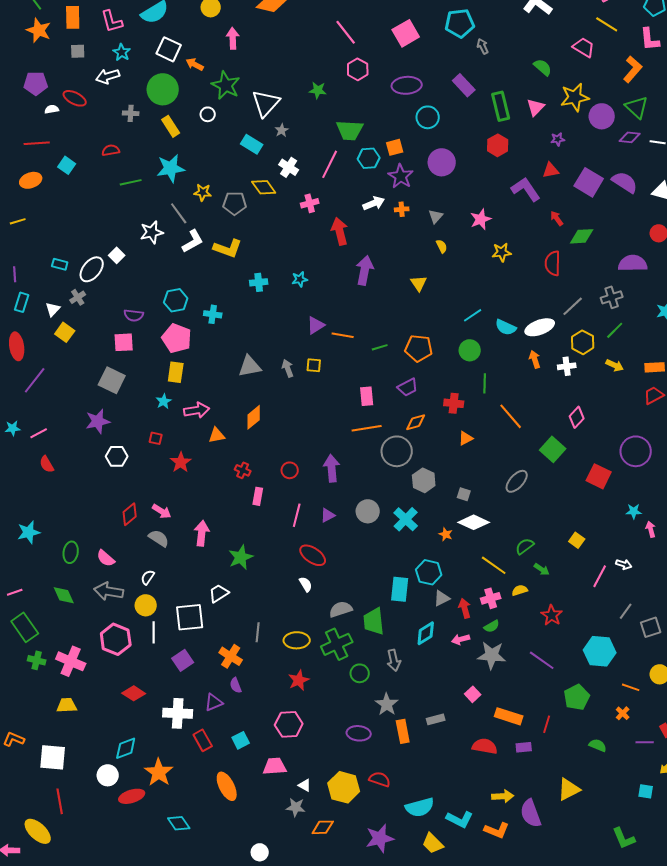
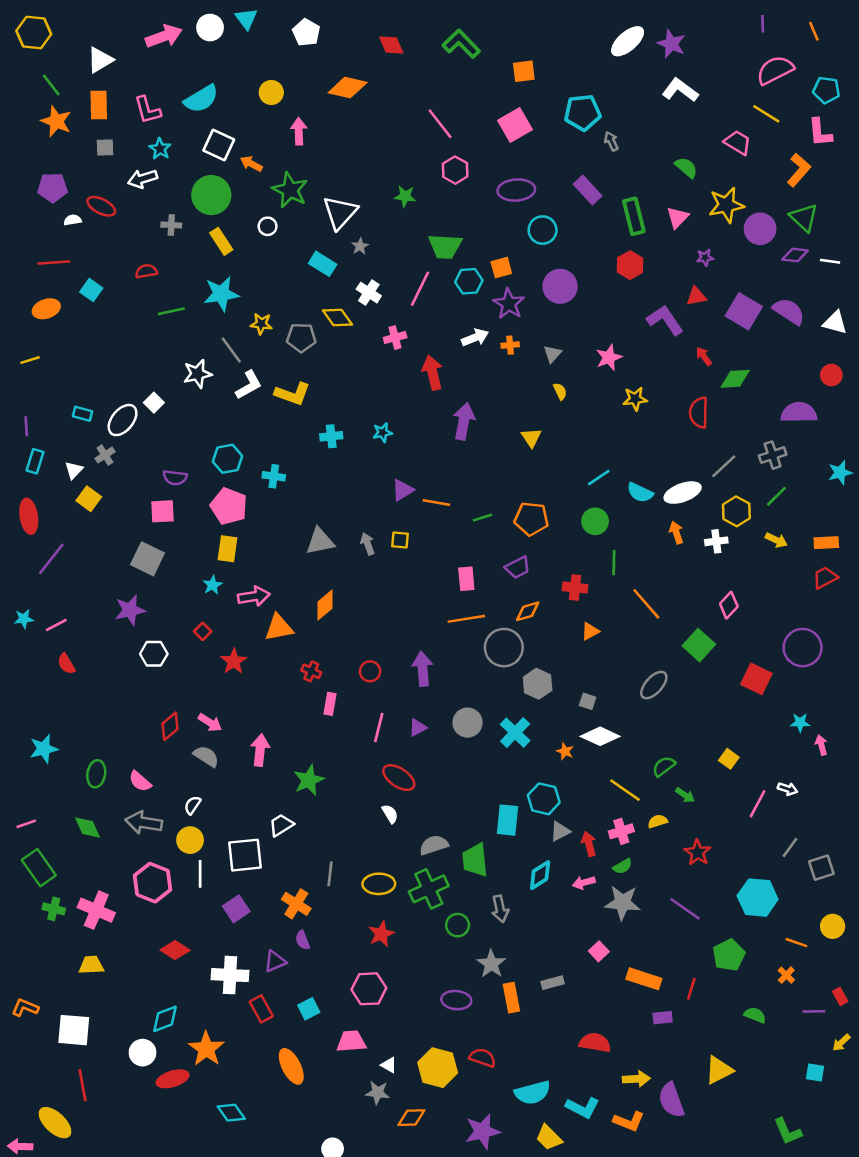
orange triangle: (217, 435) -> (279, 628), size x1.4
red square: (156, 438) -> (203, 631), turned 32
red semicircle: (485, 746) -> (595, 1043), moved

